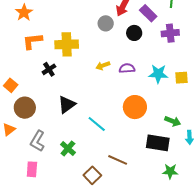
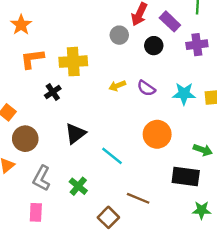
purple semicircle: (127, 68) -> (146, 88), turned -140

